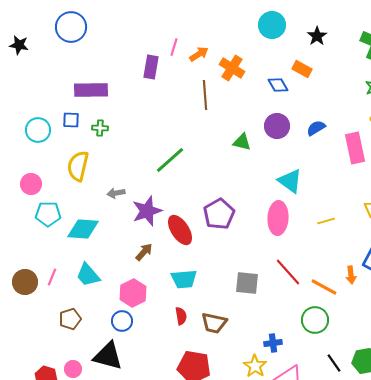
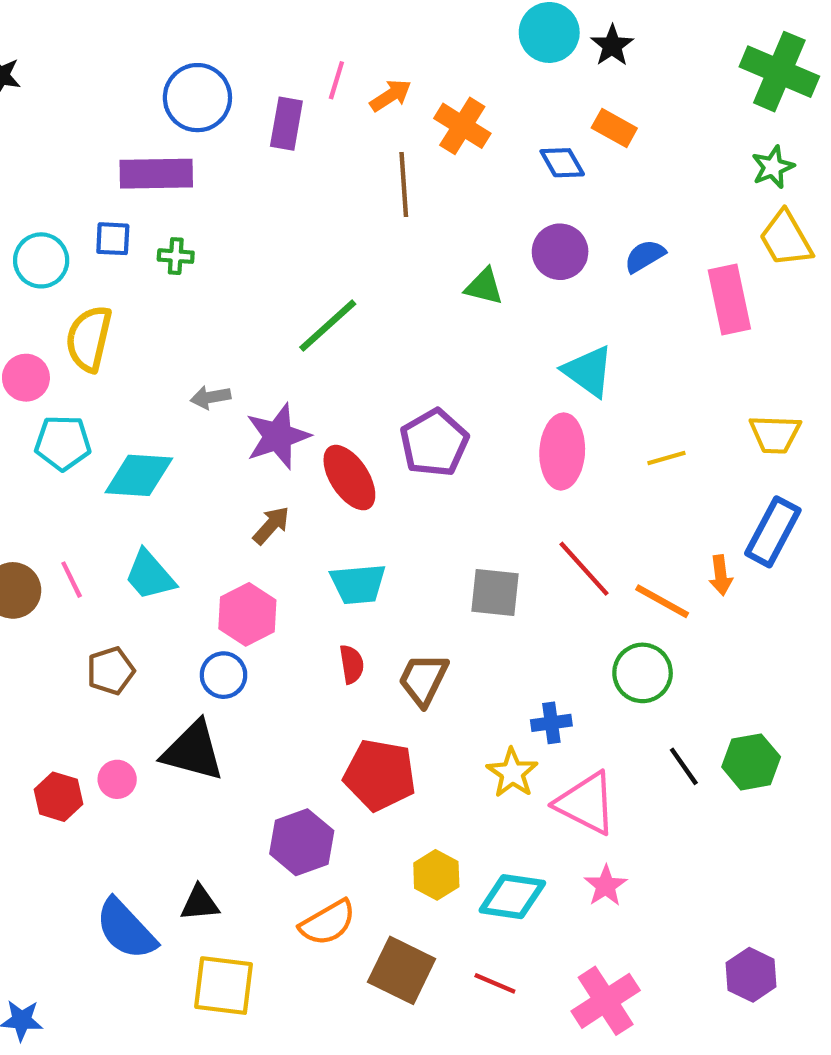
blue circle: (71, 27) -> (197, 98), moved
black star: (317, 36) -> (612, 45), moved
yellow semicircle: (78, 166) -> (89, 339), moved
pink line: (52, 277) -> (72, 580), turned -48
brown trapezoid: (214, 323) -> (423, 679), turned 104

